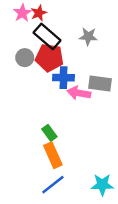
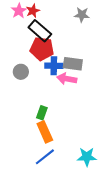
gray star: (88, 36) -> (82, 15), moved
gray circle: (25, 58) -> (21, 72), moved
gray rectangle: (100, 84) -> (73, 64), moved
green rectangle: (49, 133) -> (42, 113), turned 56

